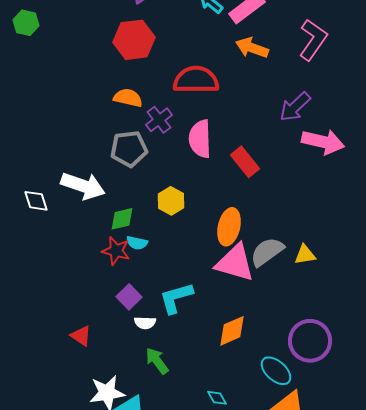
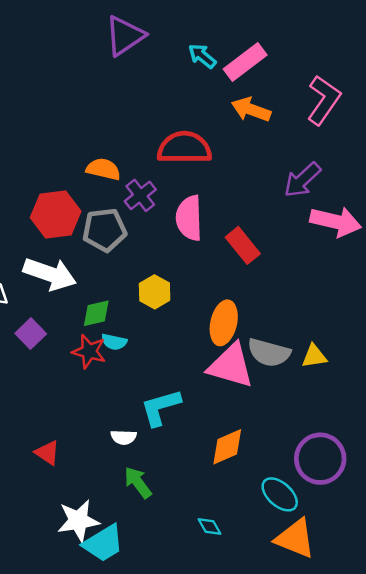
red hexagon: (134, 40) -> (56, 214), moved
gray semicircle: (267, 252) -> (269, 353), turned -129
purple square: (129, 297) -> (31, 334), moved

